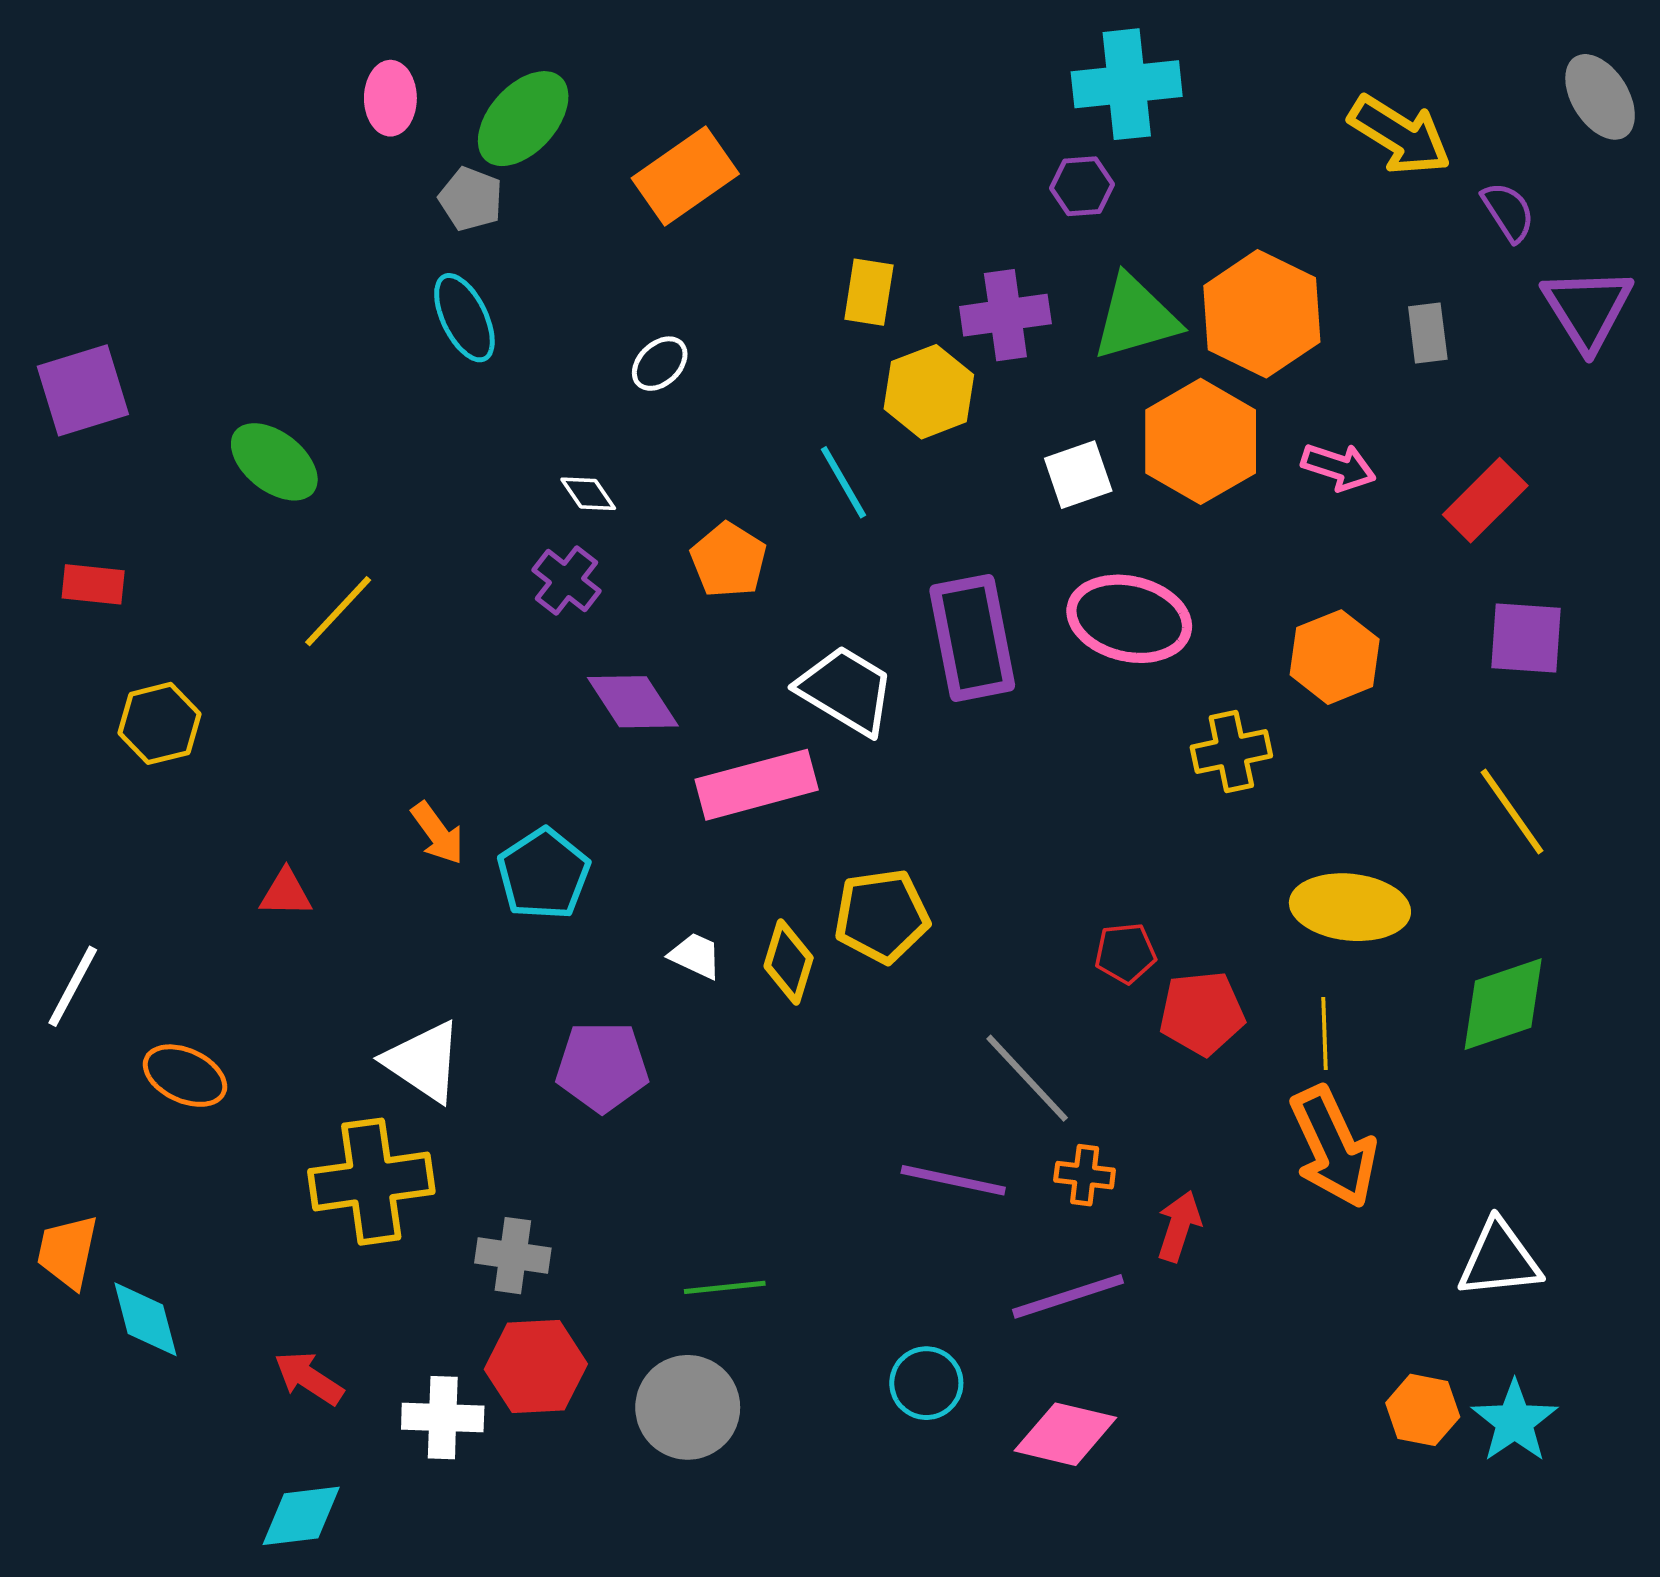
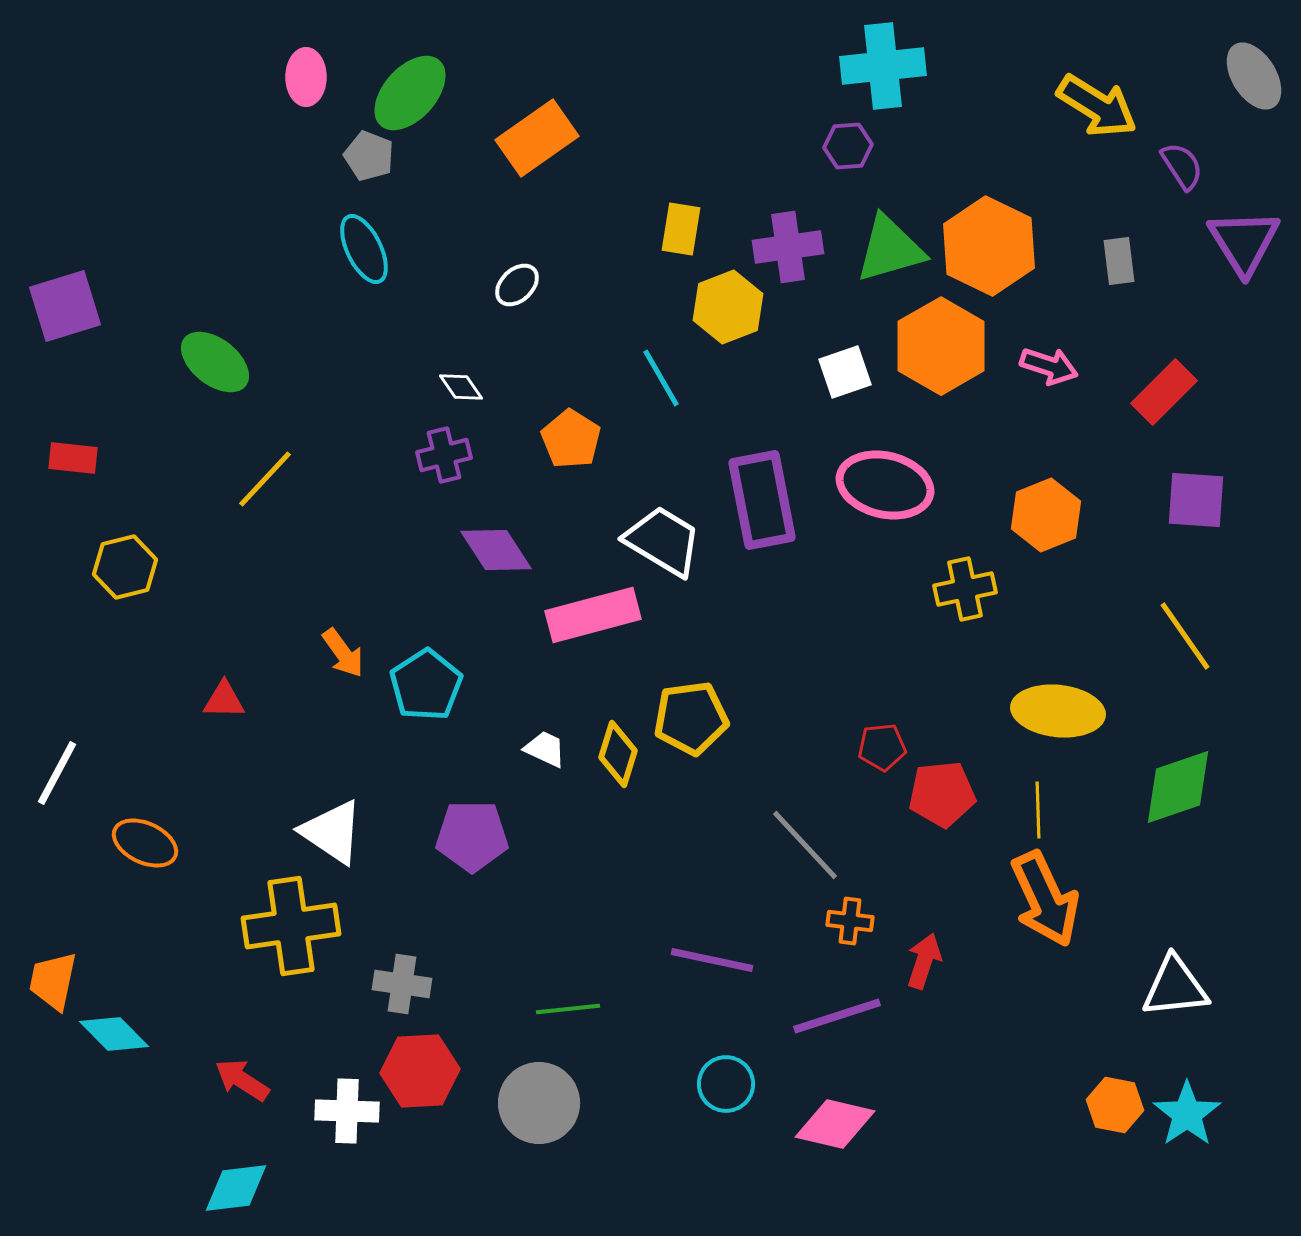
purple cross: (567, 581) -> (444, 455), turned 38
purple line: (953, 1180) -> (712, 960), moved
cyan diamond: (145, 1319) -> (114, 1034), turned -30

